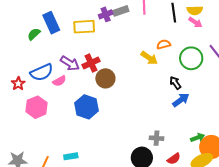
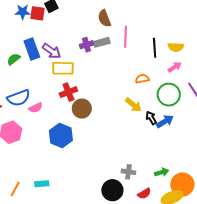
pink arrow: (195, 22) -> (175, 67), moved, turned -72
yellow rectangle: (84, 27) -> (63, 68), moved
yellow arrow: (149, 58) -> (133, 105), moved
purple arrow: (70, 63) -> (52, 51), moved
blue arrow: (181, 100) -> (165, 121), moved
green arrow: (198, 138) -> (162, 172), moved

